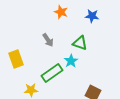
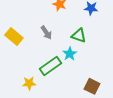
yellow rectangle: (16, 59) -> (14, 37), moved, turned -30

